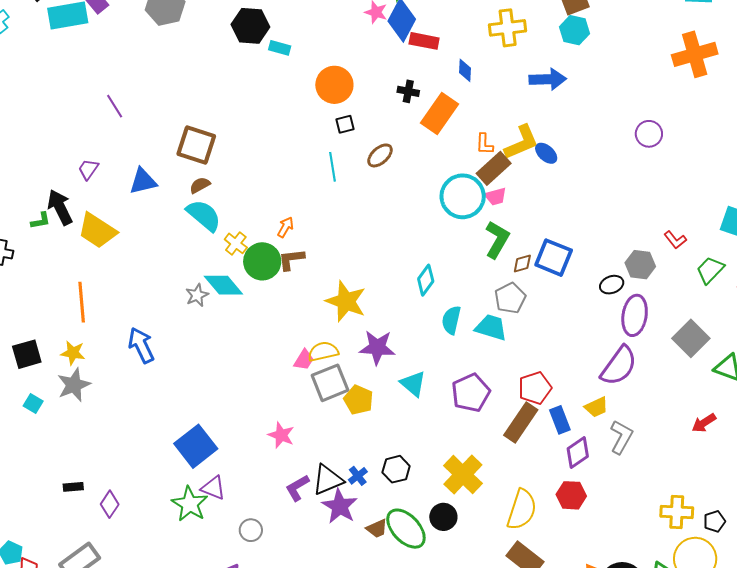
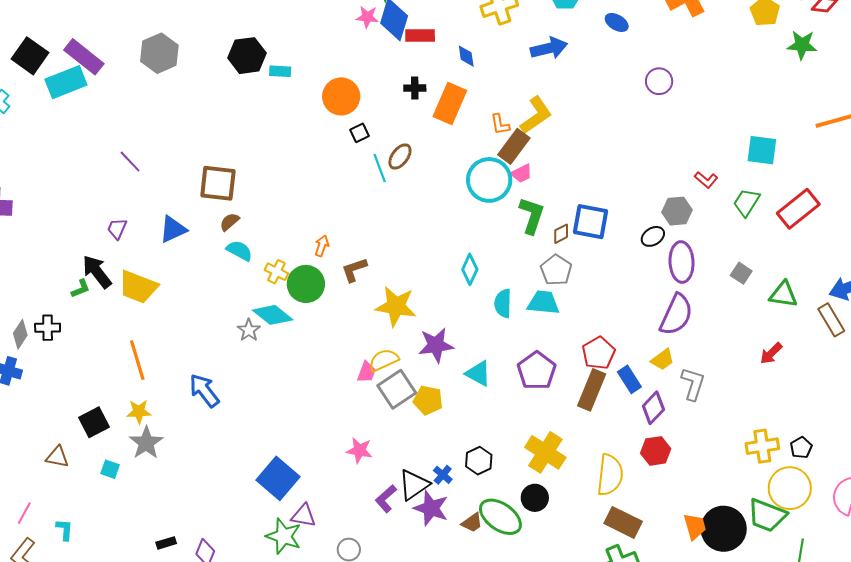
blue ellipse: (546, 153) -> (617, 22), moved
cyan line: (333, 167) -> (380, 168), moved
cyan semicircle: (204, 215) -> (239, 251), size x0.7
brown L-shape: (291, 259) -> (354, 270), moved
gray square: (691, 338) -> (741, 273), size x0.6

